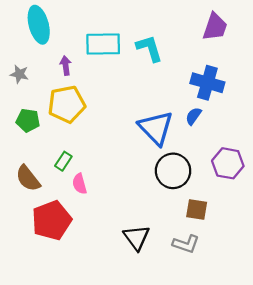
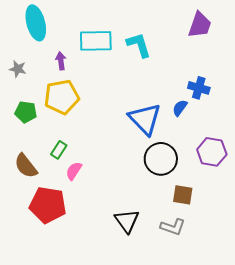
blue cross: (207, 83) -> (199, 88), moved, size x0.7
pink semicircle: (80, 184) -> (74, 171), turned 48
red pentagon: (52, 220) -> (48, 205), turned 30

